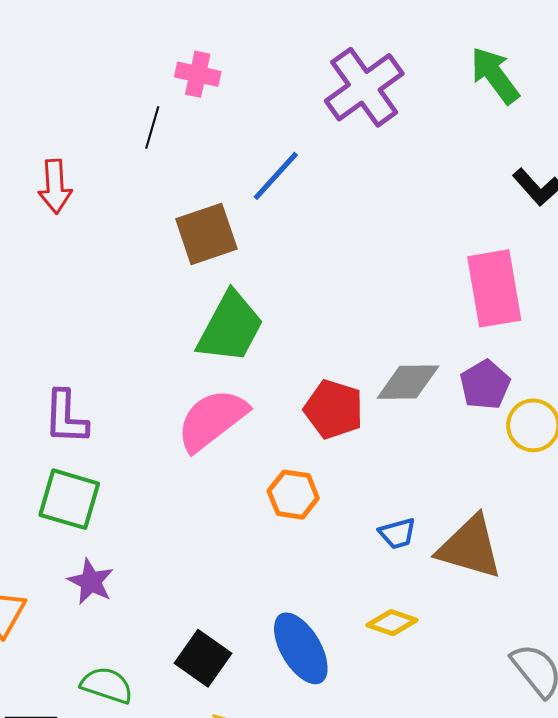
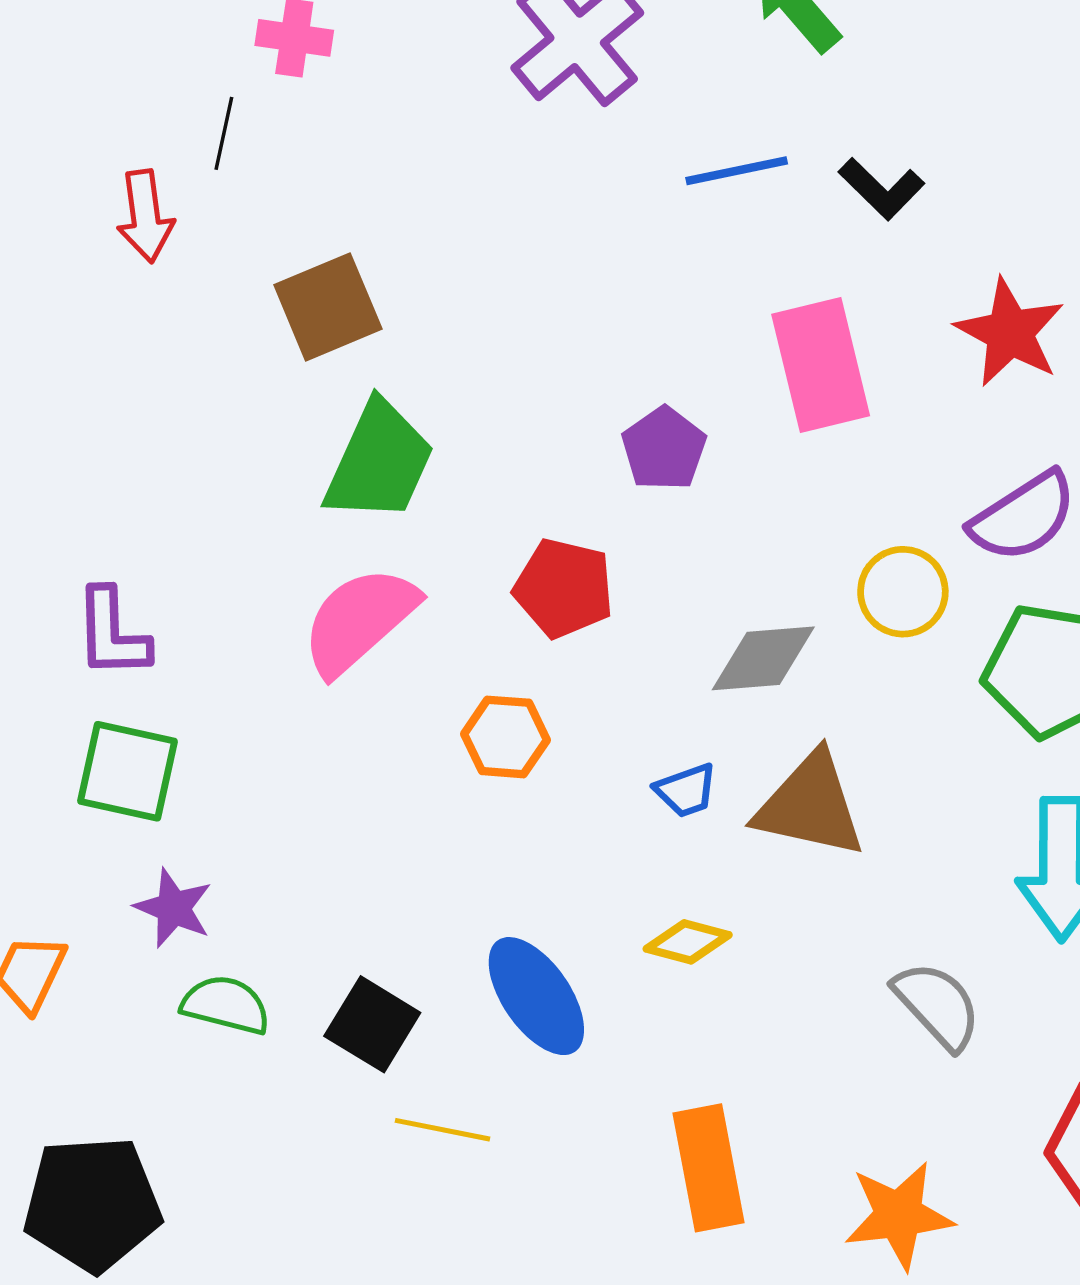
blue line: (276, 176) -> (737, 171), moved, turned 40
red arrow: (55, 186) -> (145, 216), moved
gray diamond: (408, 382) -> (763, 658), moved
purple pentagon: (485, 385) -> (664, 449), moved
green semicircle: (107, 685) -> (226, 1005), moved

